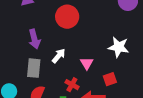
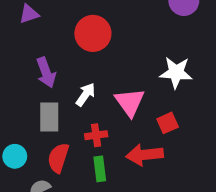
pink triangle: (87, 63) -> (130, 102), size x1.5
red cross: (72, 85) -> (96, 135), moved, turned -32

